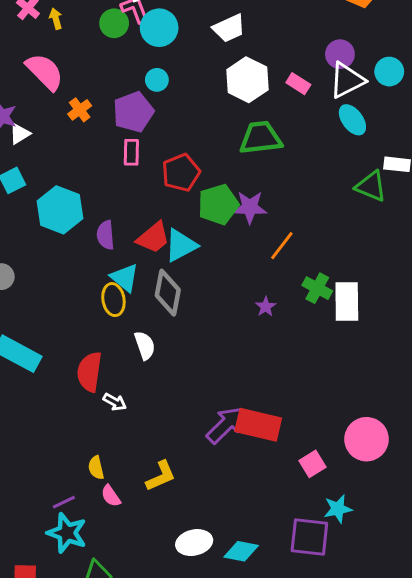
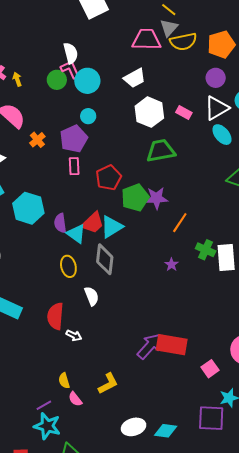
purple circle: (340, 54) -> (216, 78), moved
cyan triangle: (125, 278) -> (76, 234), moved

